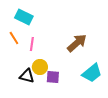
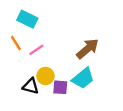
pink line: (32, 44) -> (36, 50), turned 48
cyan trapezoid: (92, 73) -> (83, 78), moved

